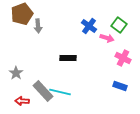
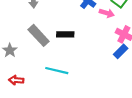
blue rectangle: (120, 86) -> (121, 51), moved, turned -64
gray rectangle: (43, 91) -> (39, 35), moved

